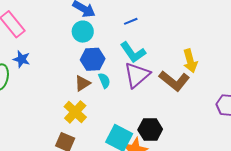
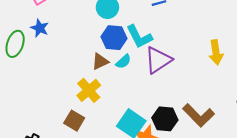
cyan L-shape: (133, 52) -> (139, 37), moved
cyan semicircle: (104, 81) -> (123, 62), turned 63
brown L-shape: (174, 81) -> (199, 115), moved

